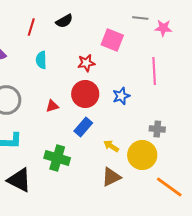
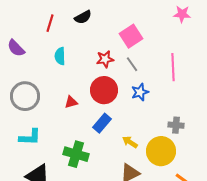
gray line: (140, 18) -> (132, 64), moved, turned 49
pink star: (163, 28) -> (182, 14), moved
pink square: (112, 40) -> (131, 36), turned 35

